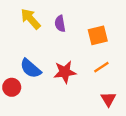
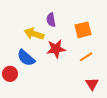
yellow arrow: (31, 19) -> (34, 34), moved, turned -30
red star: (65, 72) -> (56, 49), moved

